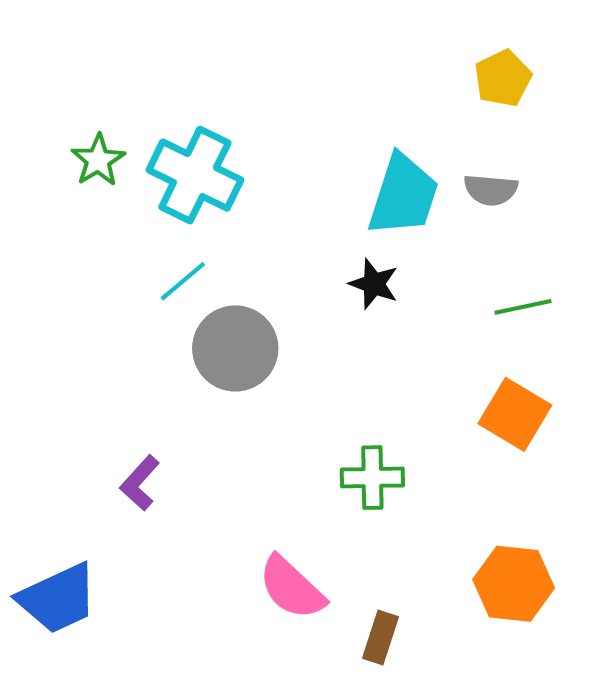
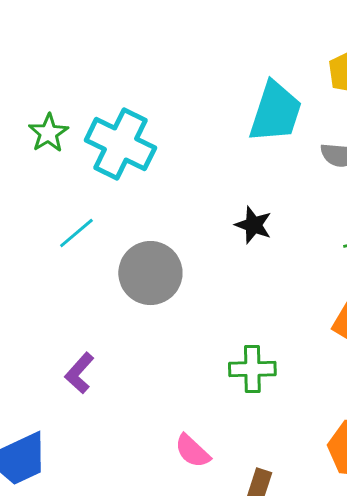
cyan trapezoid: (403, 195) -> (275, 112), moved
cyan line: (183, 281) -> (76, 233), moved
pink semicircle: (292, 588) -> (192, 451), size x0.7

